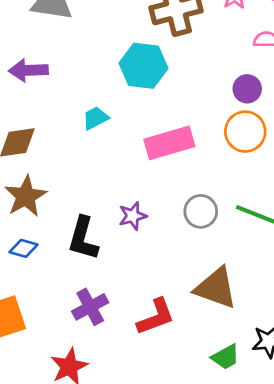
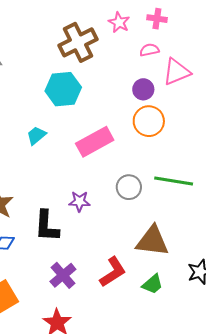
purple star: (133, 216) -> (79, 201), turned 30
green trapezoid: (226, 357) -> (152, 284), moved

